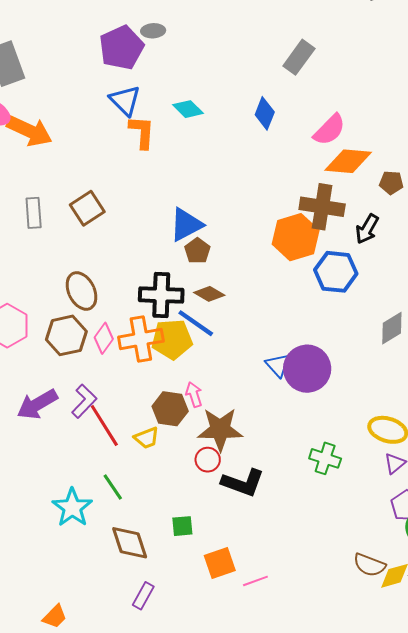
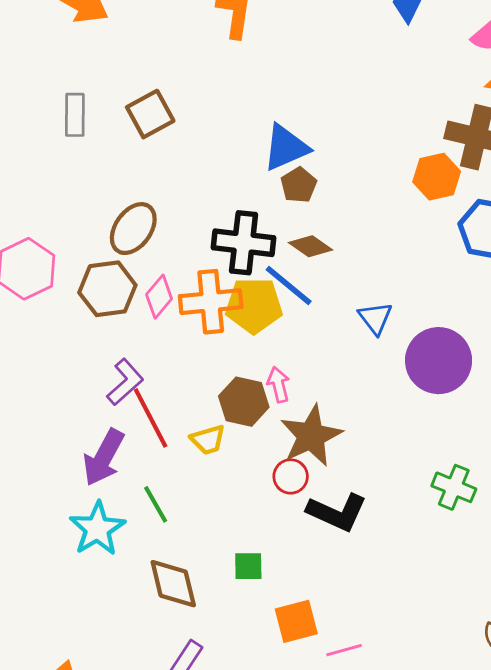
orange hexagon: (296, 237) -> (437, 177), size x0.7
brown ellipse: (82, 291) -> (133, 229), turned 57
blue triangle: (278, 365) -> (375, 318), moved
purple arrow: (37, 404) -> (104, 458), moved, turned -36
brown star: (220, 429) -> (311, 436), turned -30

